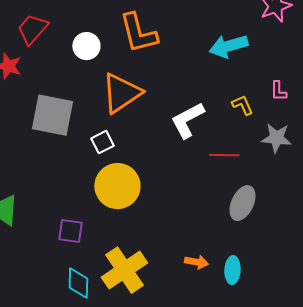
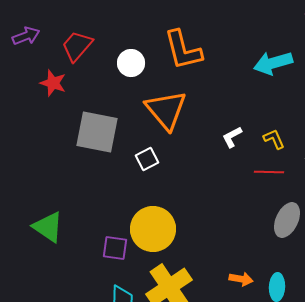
orange triangle: (121, 93) -> (166, 110), turned -36
yellow L-shape: (242, 105) -> (274, 139), moved
white L-shape: (187, 120) -> (232, 137), size x0.6
yellow circle: (117, 186) -> (153, 229), moved

